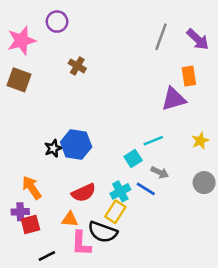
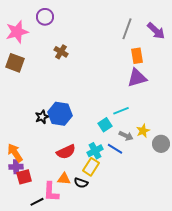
orange rectangle: (189, 76) -> (137, 56), moved
yellow star: (200, 141) -> (143, 131), moved
orange arrow: (32, 188) -> (15, 153), moved
orange triangle: (70, 219) -> (64, 179), moved
black semicircle: (103, 232) -> (81, 183), size x0.6
pink L-shape: (81, 243) -> (51, 192), moved

